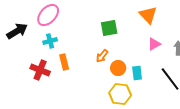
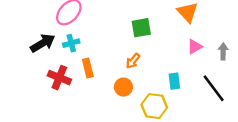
black arrow: (17, 31) -> (43, 43), moved
orange circle: (118, 68) -> (123, 87), moved

